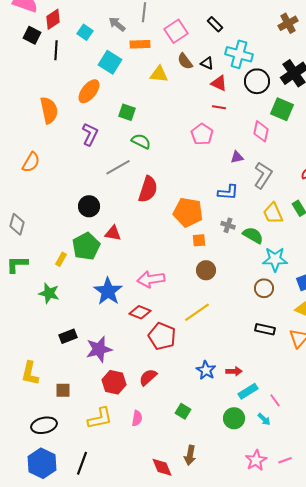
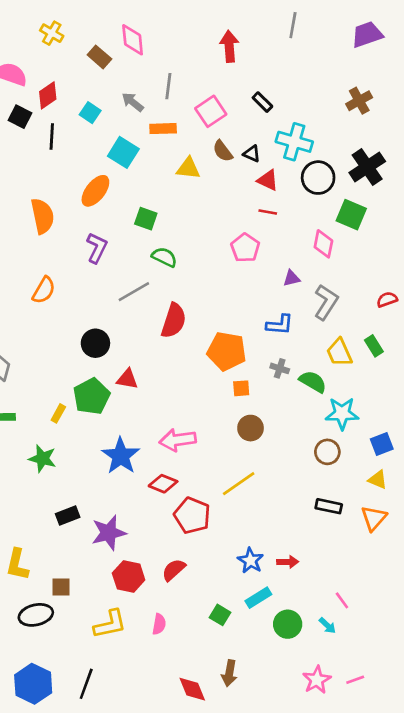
orange semicircle: (31, 162) -> (44, 290), moved
cyan rectangle: (248, 391) -> (258, 598), moved
black ellipse: (44, 425) -> (36, 615), moved

